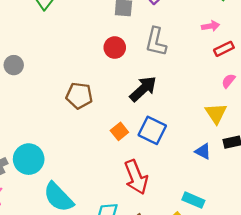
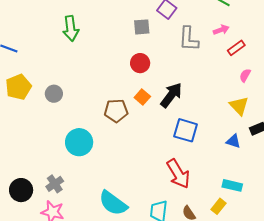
gray L-shape: (156, 42) -> (189, 39), moved
orange square: (119, 131) -> (142, 97), moved
cyan circle: (29, 159) -> (79, 142), moved

